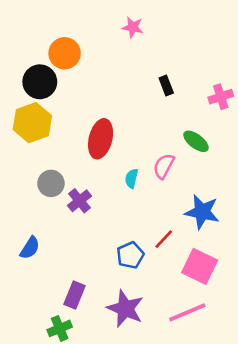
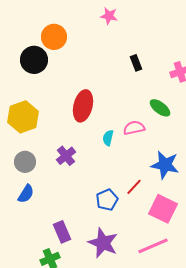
yellow hexagon: (32, 123) -> (23, 117), moved
pink semicircle: (164, 166) -> (134, 128), turned 50
gray circle: (51, 183) -> (25, 162), moved
purple rectangle: (75, 295) -> (62, 232), turned -45

